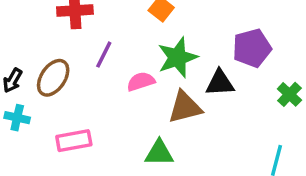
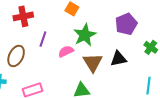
black triangle: (220, 83) -> (119, 59), moved
brown triangle: (185, 107) -> (93, 63), turned -40

